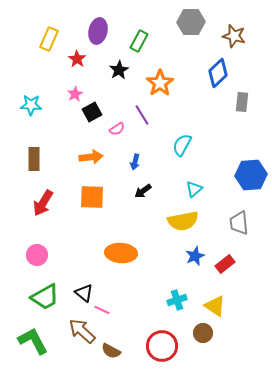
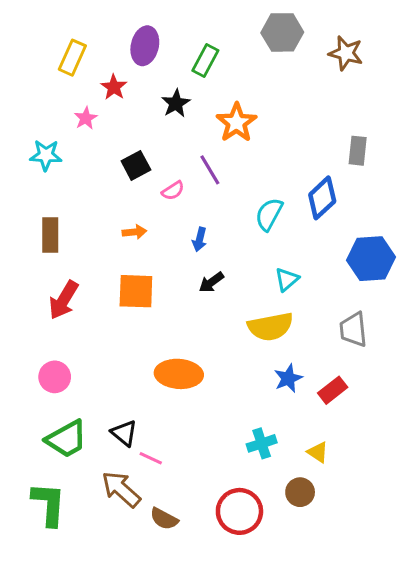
blue diamond: (218, 73) -> (322, 198), moved
pink star: (75, 94) -> (86, 118), moved
orange arrow: (91, 157) -> (134, 232), size x0.7
yellow triangle: (215, 306) -> (318, 452), size x0.7
green L-shape: (33, 341) -> (49, 504), turned 32

